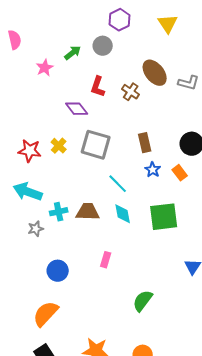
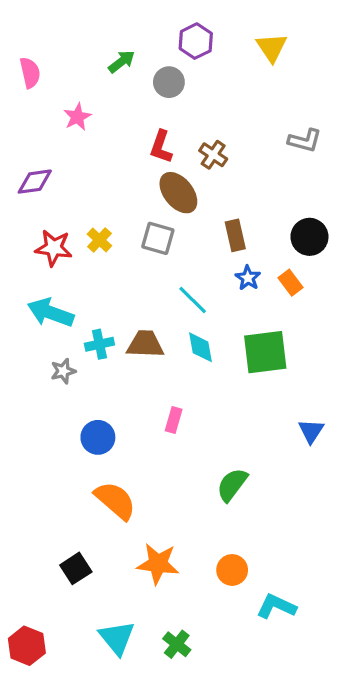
green arrow: (73, 53) -> (122, 62), moved
brown ellipse: (155, 73) -> (178, 193), moved
purple diamond: (77, 109) -> (35, 182), moved, turned -60
gray square: (96, 145) -> (158, 238), size x0.7
orange semicircle: (46, 314) -> (115, 501), moved, turned 88

